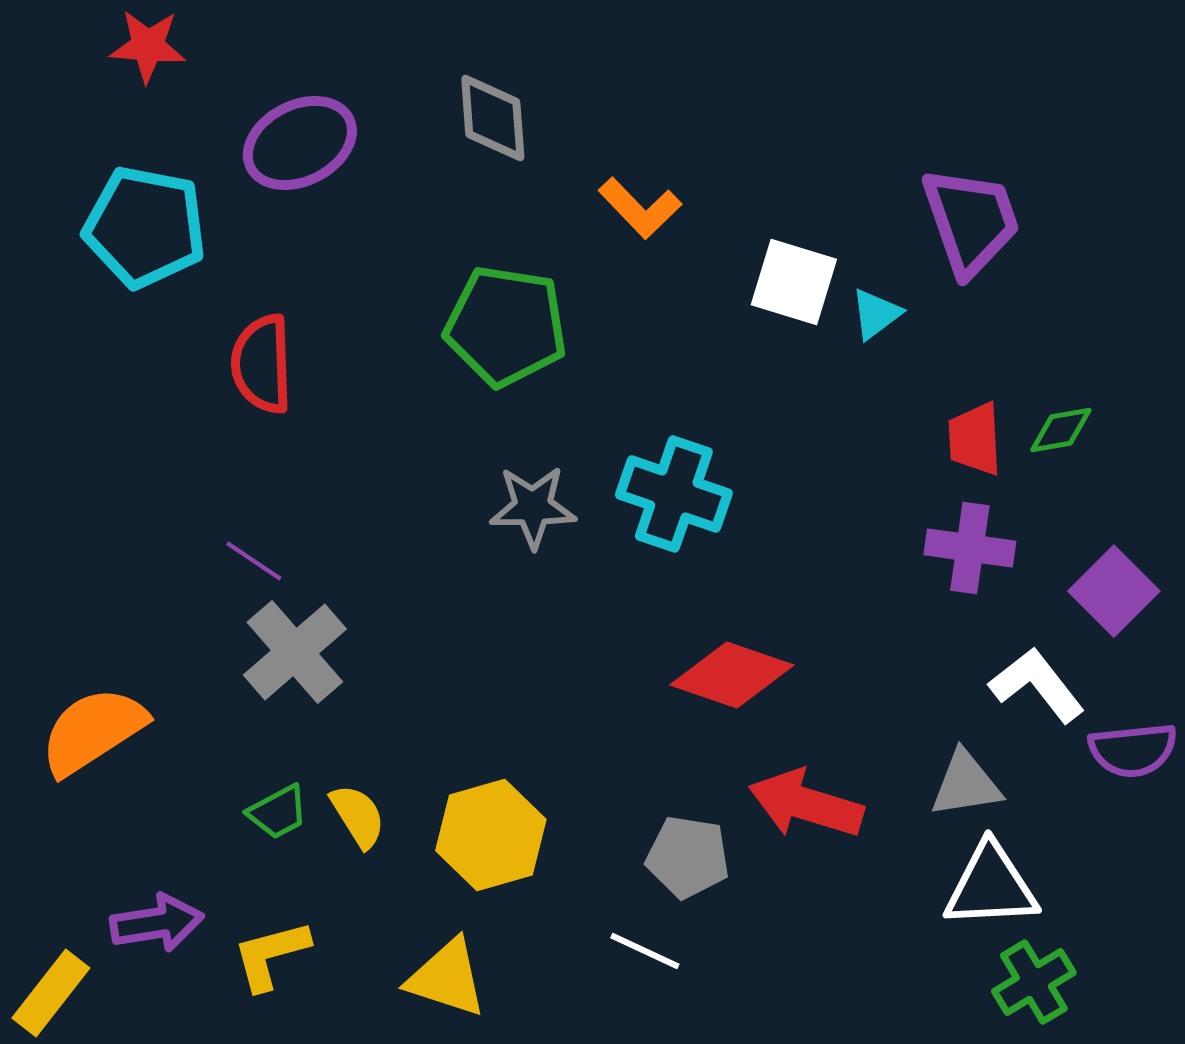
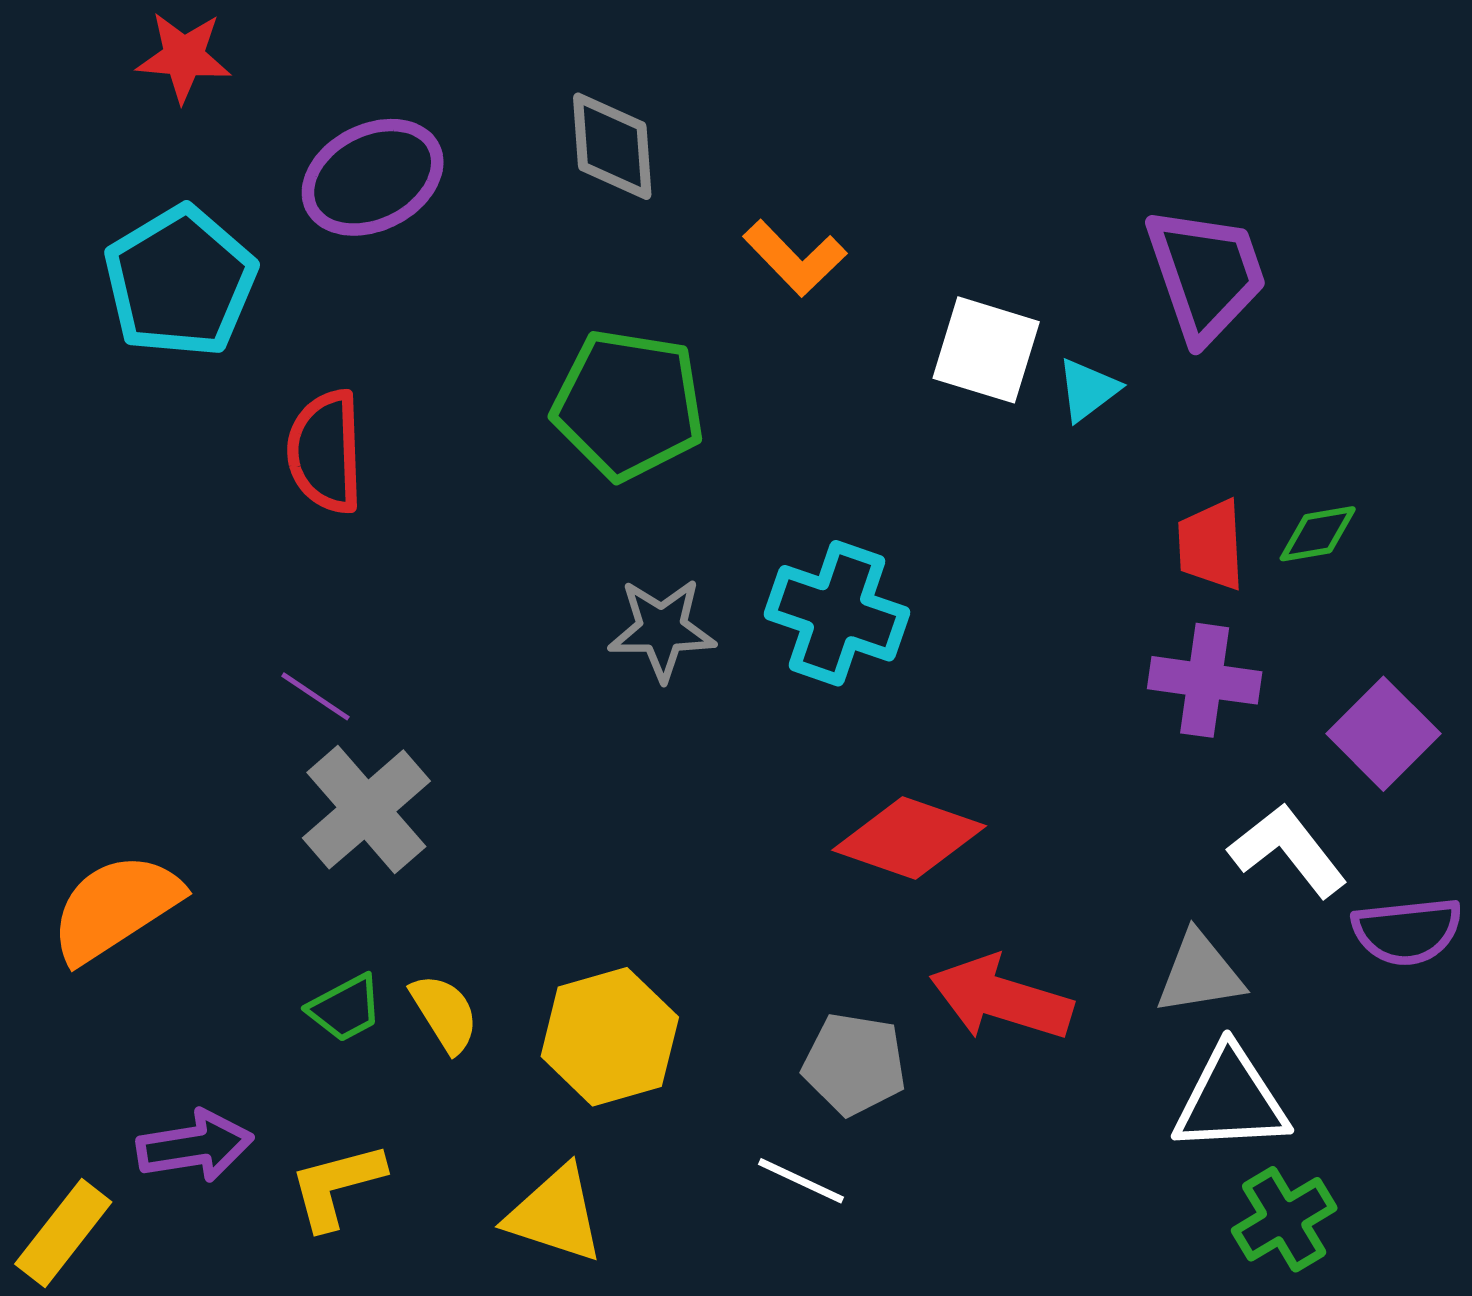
cyan pentagon: (145, 227) -> (180, 282), turned 30

